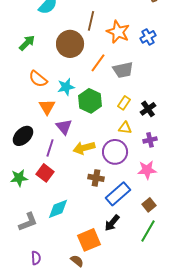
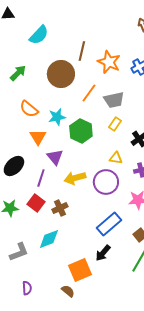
yellow rectangle: (124, 103) -> (115, 124), moved
brown cross: (96, 178) -> (60, 208), moved, turned -35

